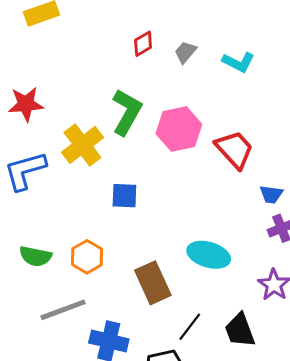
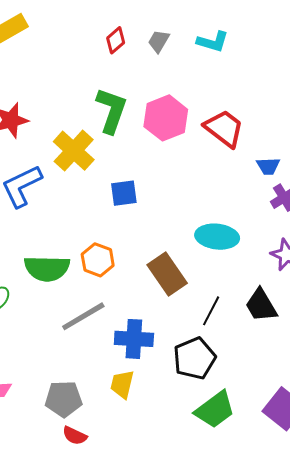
green semicircle: (36, 256) -> (47, 268), size x1.4

